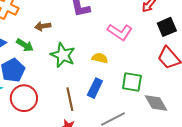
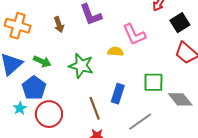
brown arrow: (43, 26) -> (59, 25), moved, turned -91
pink L-shape: (120, 32) -> (134, 35), turned 40
yellow semicircle: (100, 58) -> (115, 51), moved

